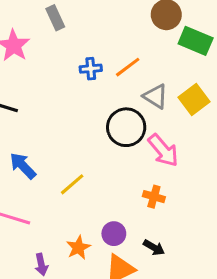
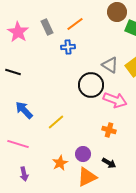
gray rectangle: (55, 18) -> (47, 27), moved
orange line: (128, 67) -> (75, 24), moved
pink arrow: (163, 150) -> (115, 100), turned -30
purple arrow: (41, 264) -> (24, 174), moved

